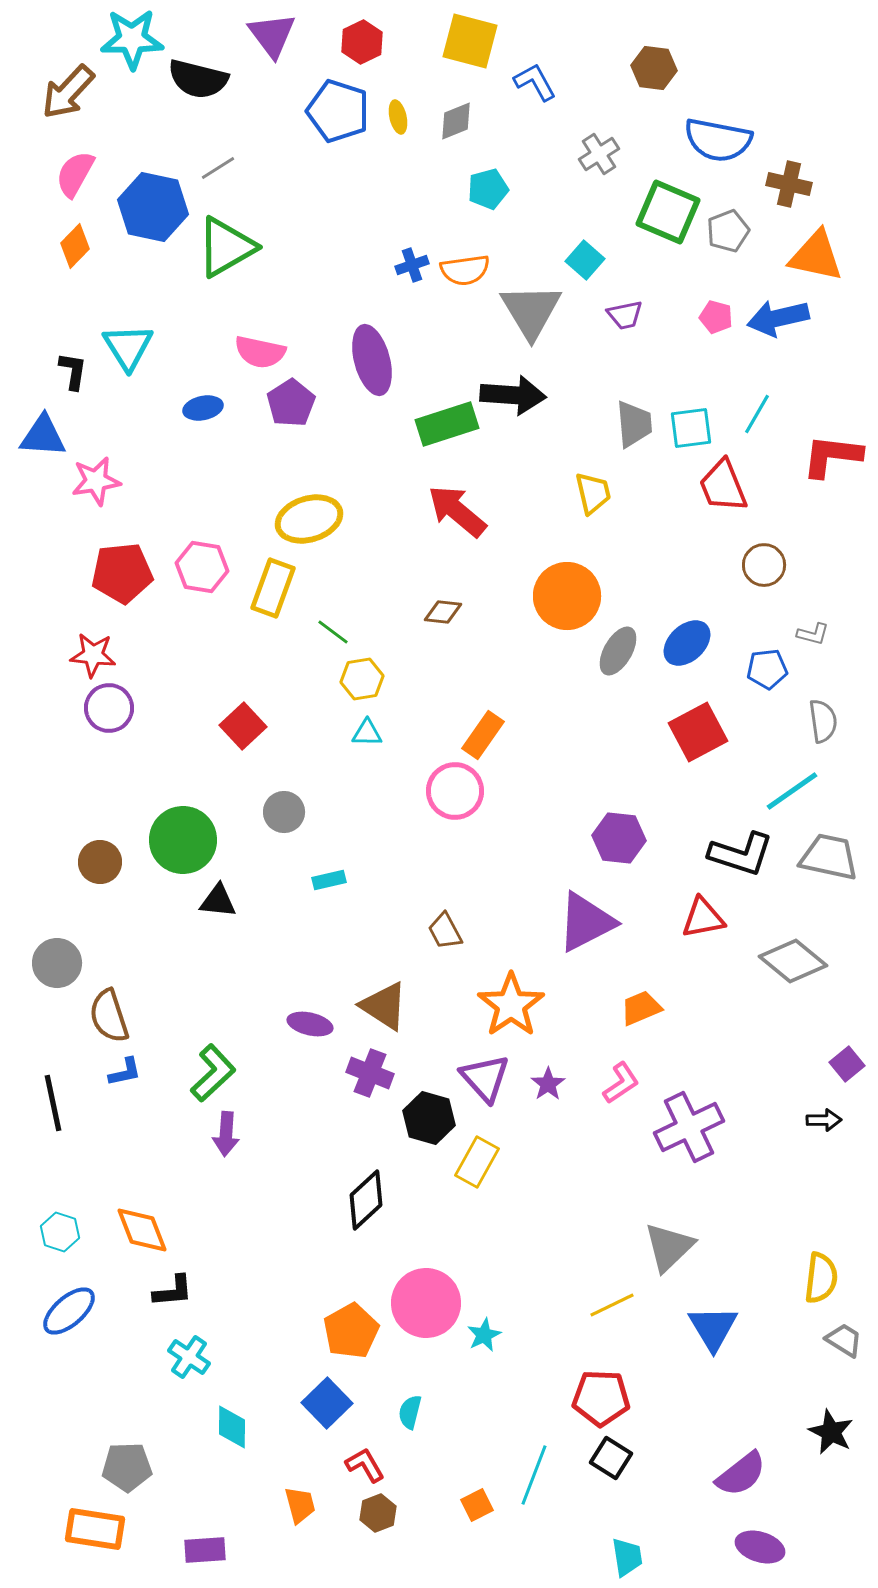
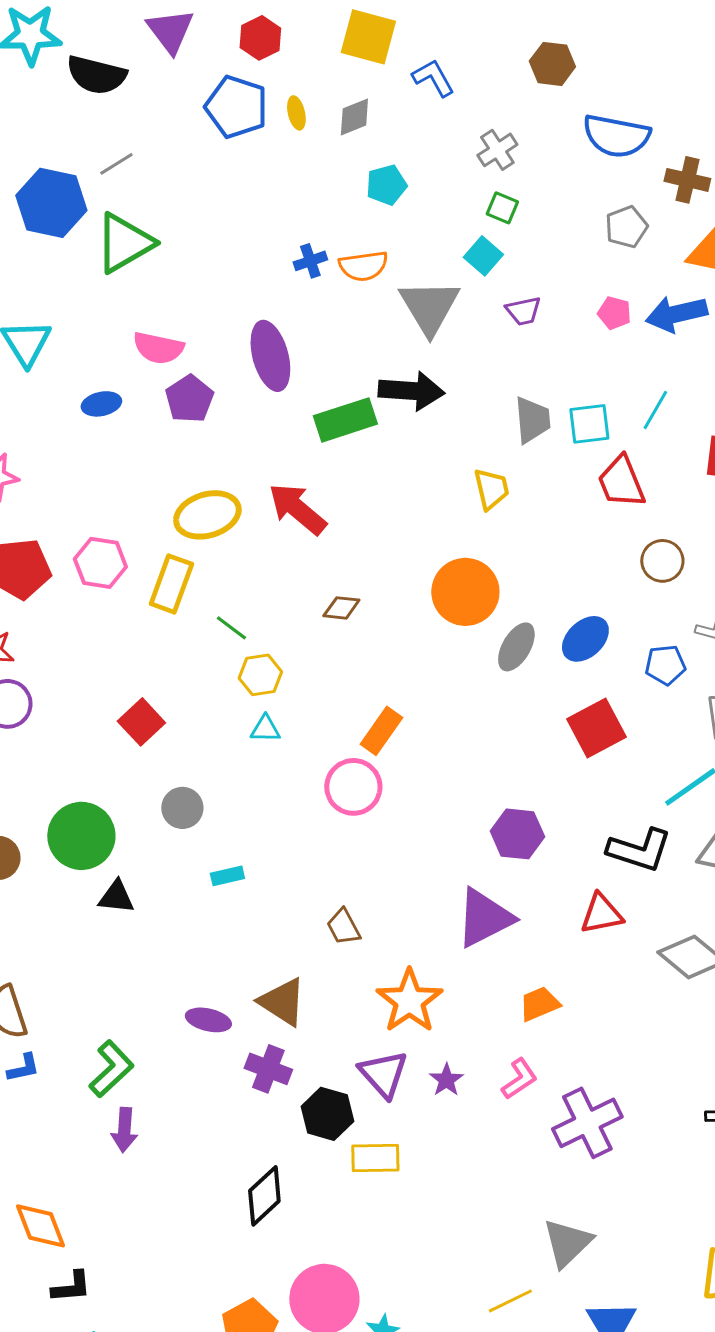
green square: (668, 212) -> (502, 208), moved, size x0.5
red arrow: (457, 511) -> (297, 509), moved
yellow rectangle: (477, 1162) -> (375, 1158), turned 60

